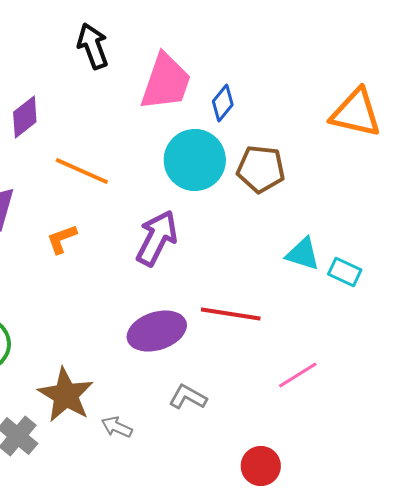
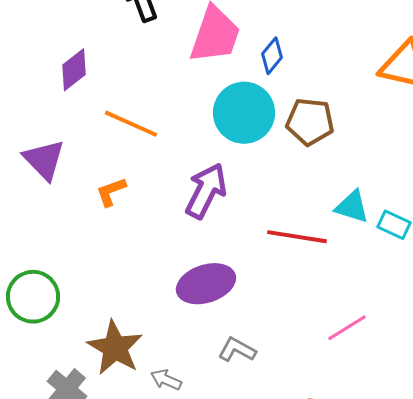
red line: (231, 314) -> (297, 237), moved

